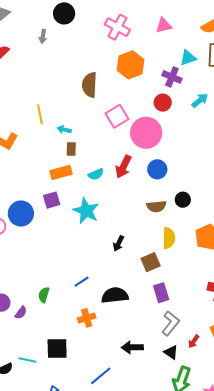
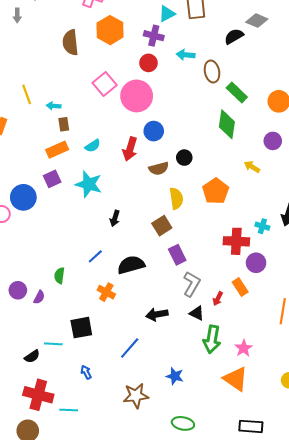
brown semicircle: (89, 85) -> (70, 43), moved
cyan arrow: (200, 100) -> (186, 55), turned -126
red arrow: (123, 167) -> (130, 149), moved
black arrow: (118, 243) -> (115, 218), moved
orange cross: (87, 318) -> (106, 292), turned -36

